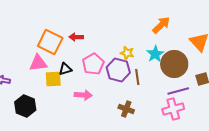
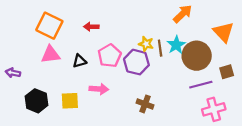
orange square: (50, 42) -> (49, 26), moved
brown line: (137, 77) -> (160, 48), moved
yellow square: (53, 79) -> (70, 101), moved
pink cross: (173, 109) -> (214, 109), moved

